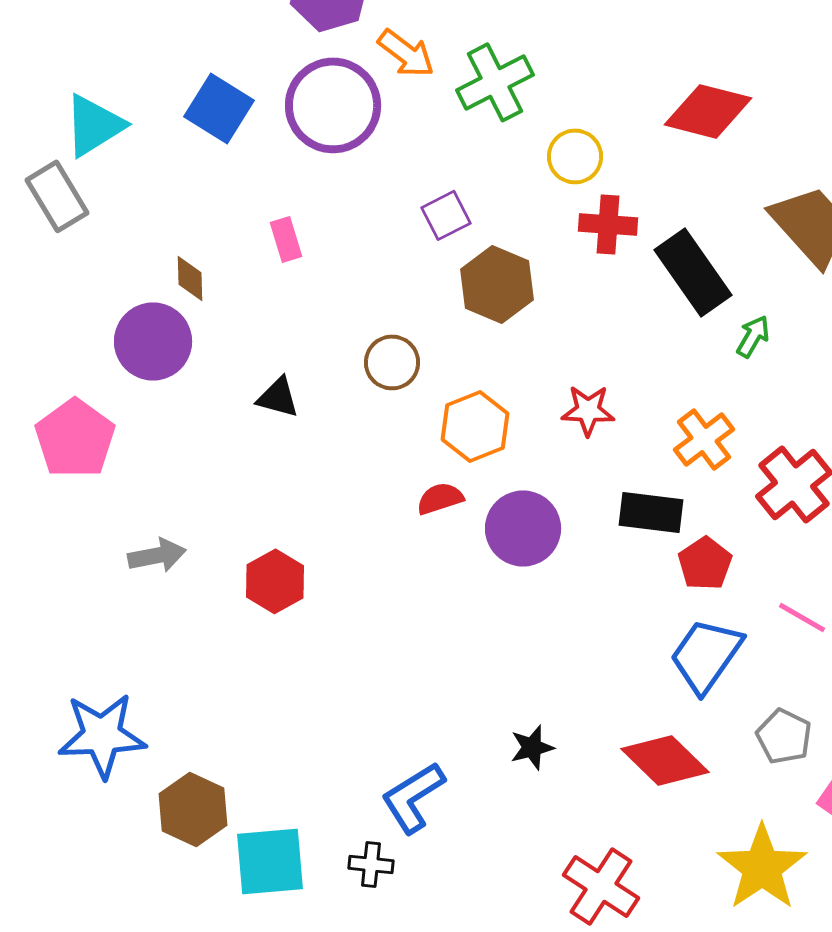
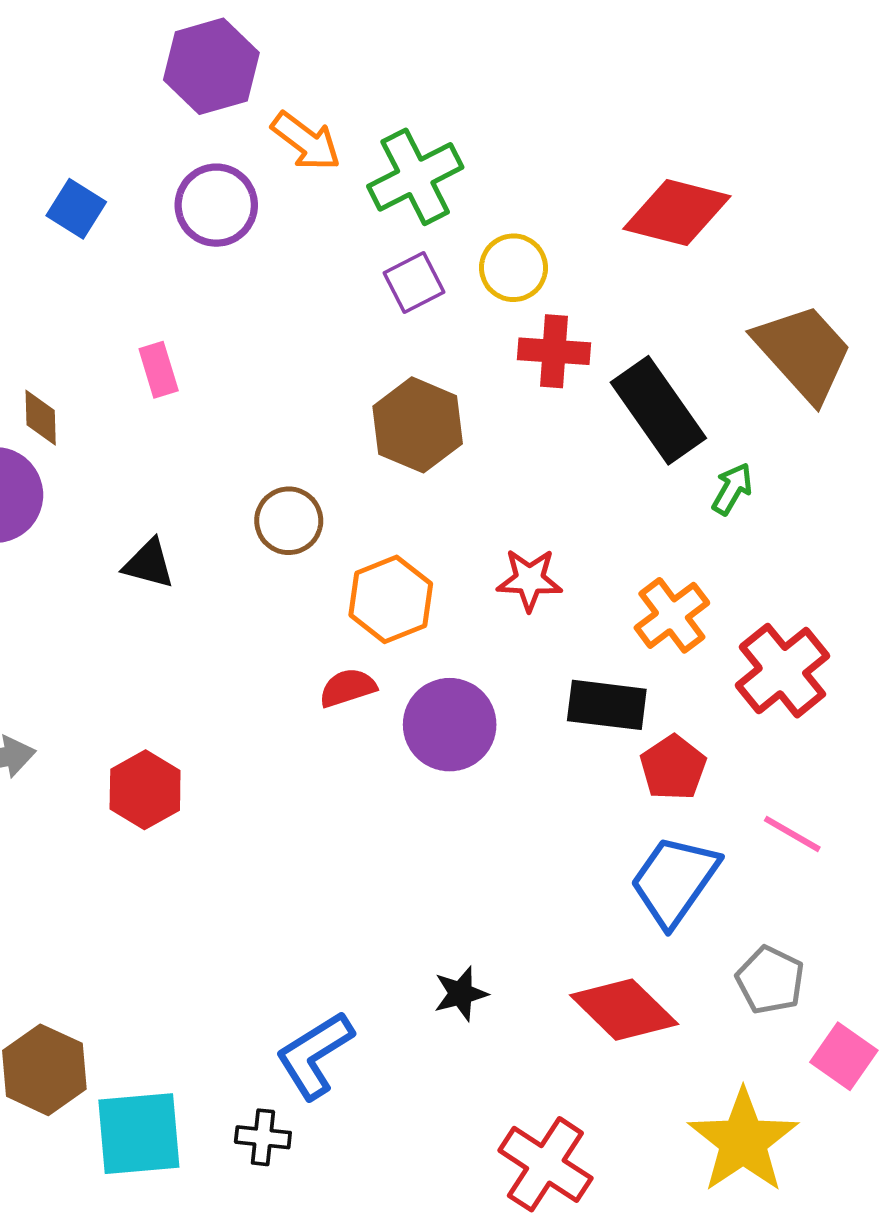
purple circle: (333, 105) -> (216, 205), size x0.7
blue square: (219, 108) -> (76, 209), size x0.7
purple square: (446, 215) -> (414, 282), moved

